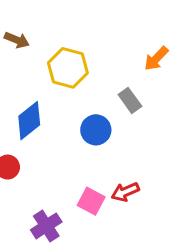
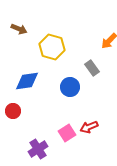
blue diamond: (29, 121) -> (27, 81), turned 30
pink square: (91, 201) -> (67, 133), turned 30

